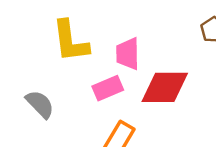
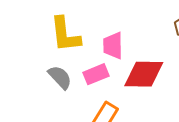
gray semicircle: (40, 104) -> (60, 77), moved

